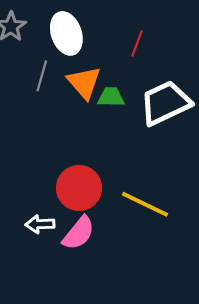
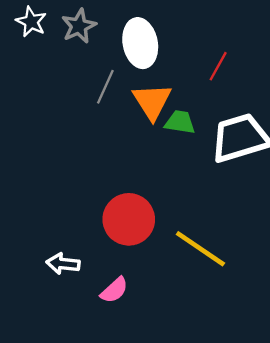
white arrow: (40, 224) -> (63, 264), moved
pink semicircle: (79, 233) -> (114, 290), moved, size x0.7

